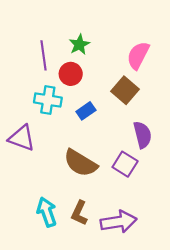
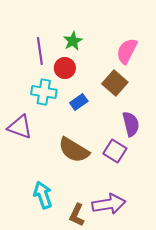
brown L-shape: (79, 213) -> (77, 215), moved

